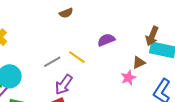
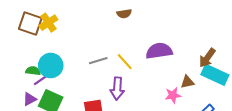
purple semicircle: (106, 40) -> (159, 51), size x1.4
purple arrow: (64, 85) -> (117, 88), moved, turned -45

